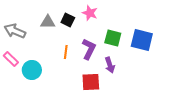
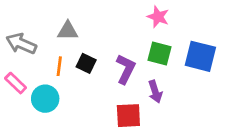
pink star: (90, 13) -> (158, 17), moved
black square: (68, 20) -> (86, 63), moved
orange line: (66, 52) -> (59, 66), moved

